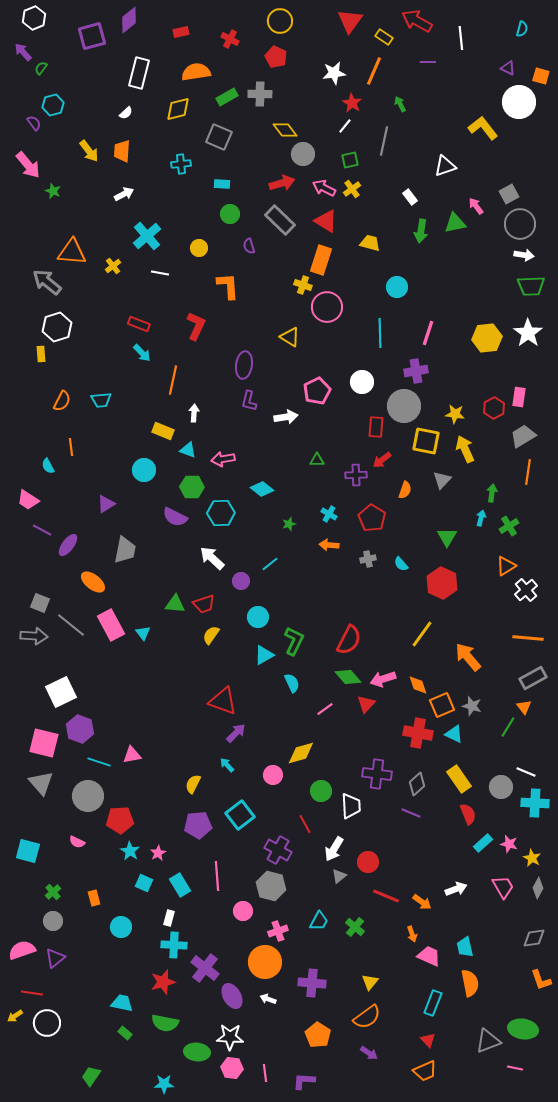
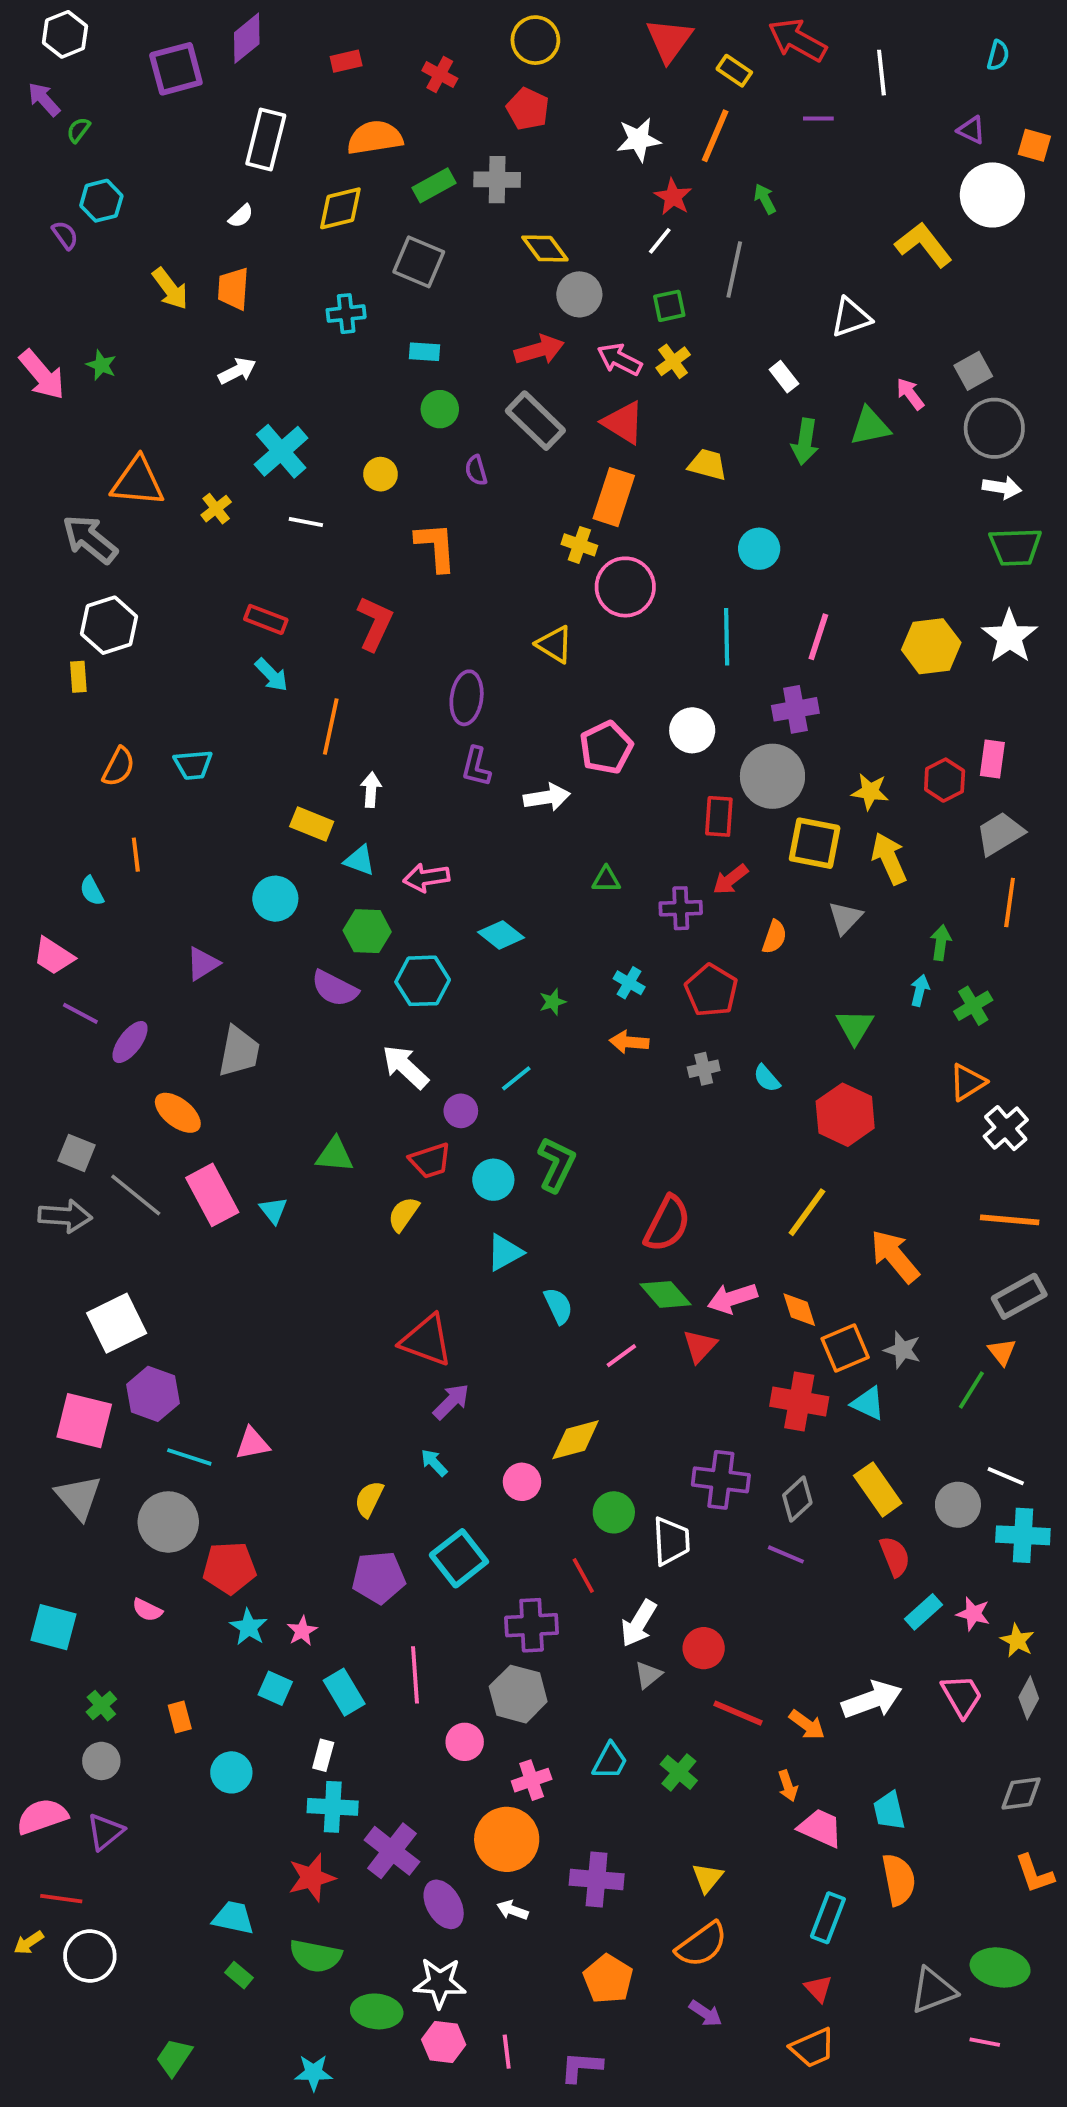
pink arrow: (28, 165) -> (42, 375), moved
red trapezoid: (204, 604) -> (430, 1161), moved
green L-shape: (294, 641) -> (556, 1164), moved
purple cross: (278, 850) -> (532, 1625), turned -32
white arrow: (456, 889) -> (872, 1700), size x1.4

